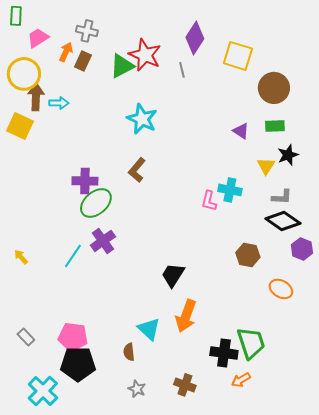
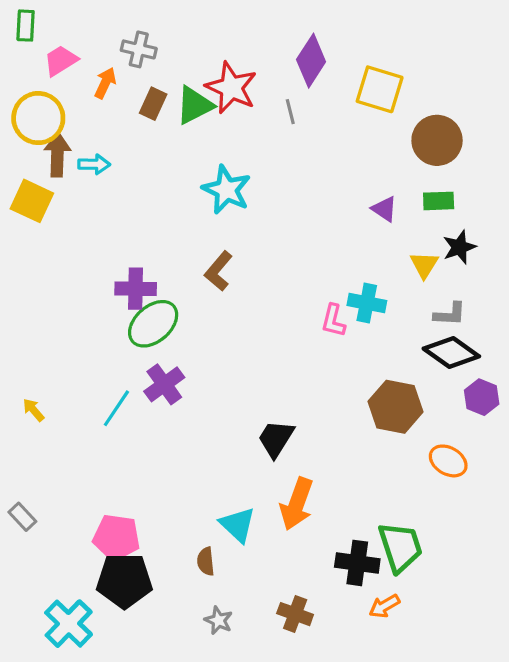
brown rectangle: (83, 61) -> (153, 104), moved
brown hexagon: (248, 255) -> (396, 407), size x1.4
gray rectangle: (26, 337) -> (22, 517), moved

